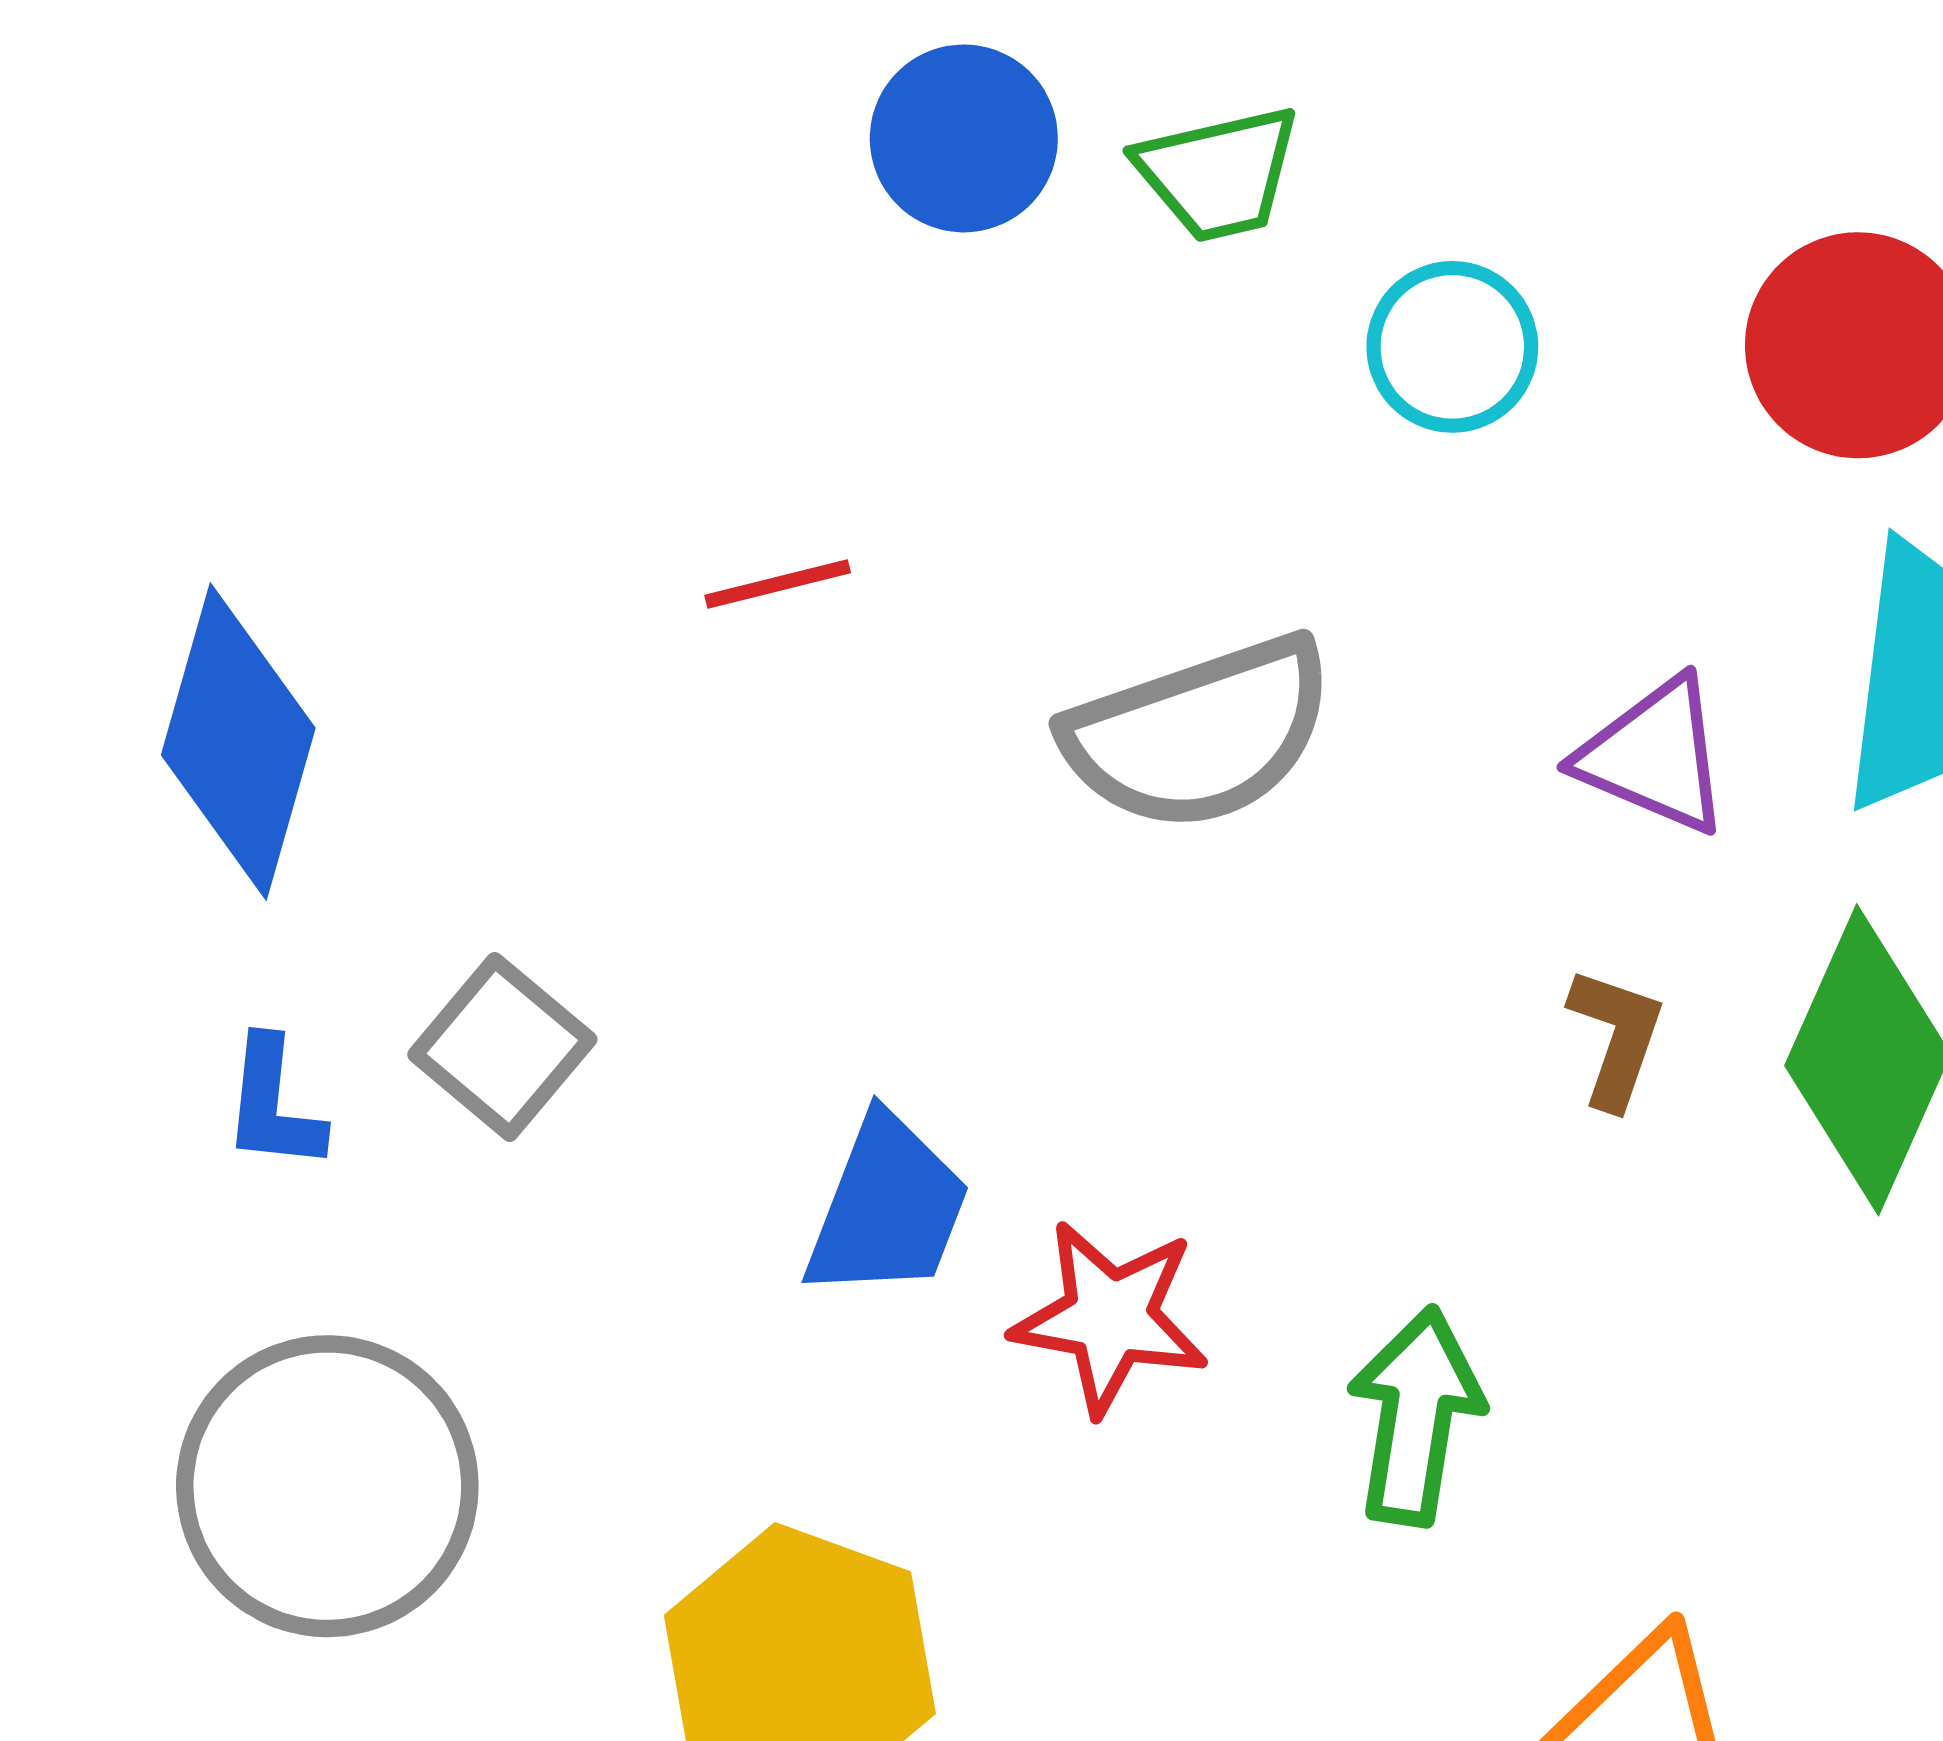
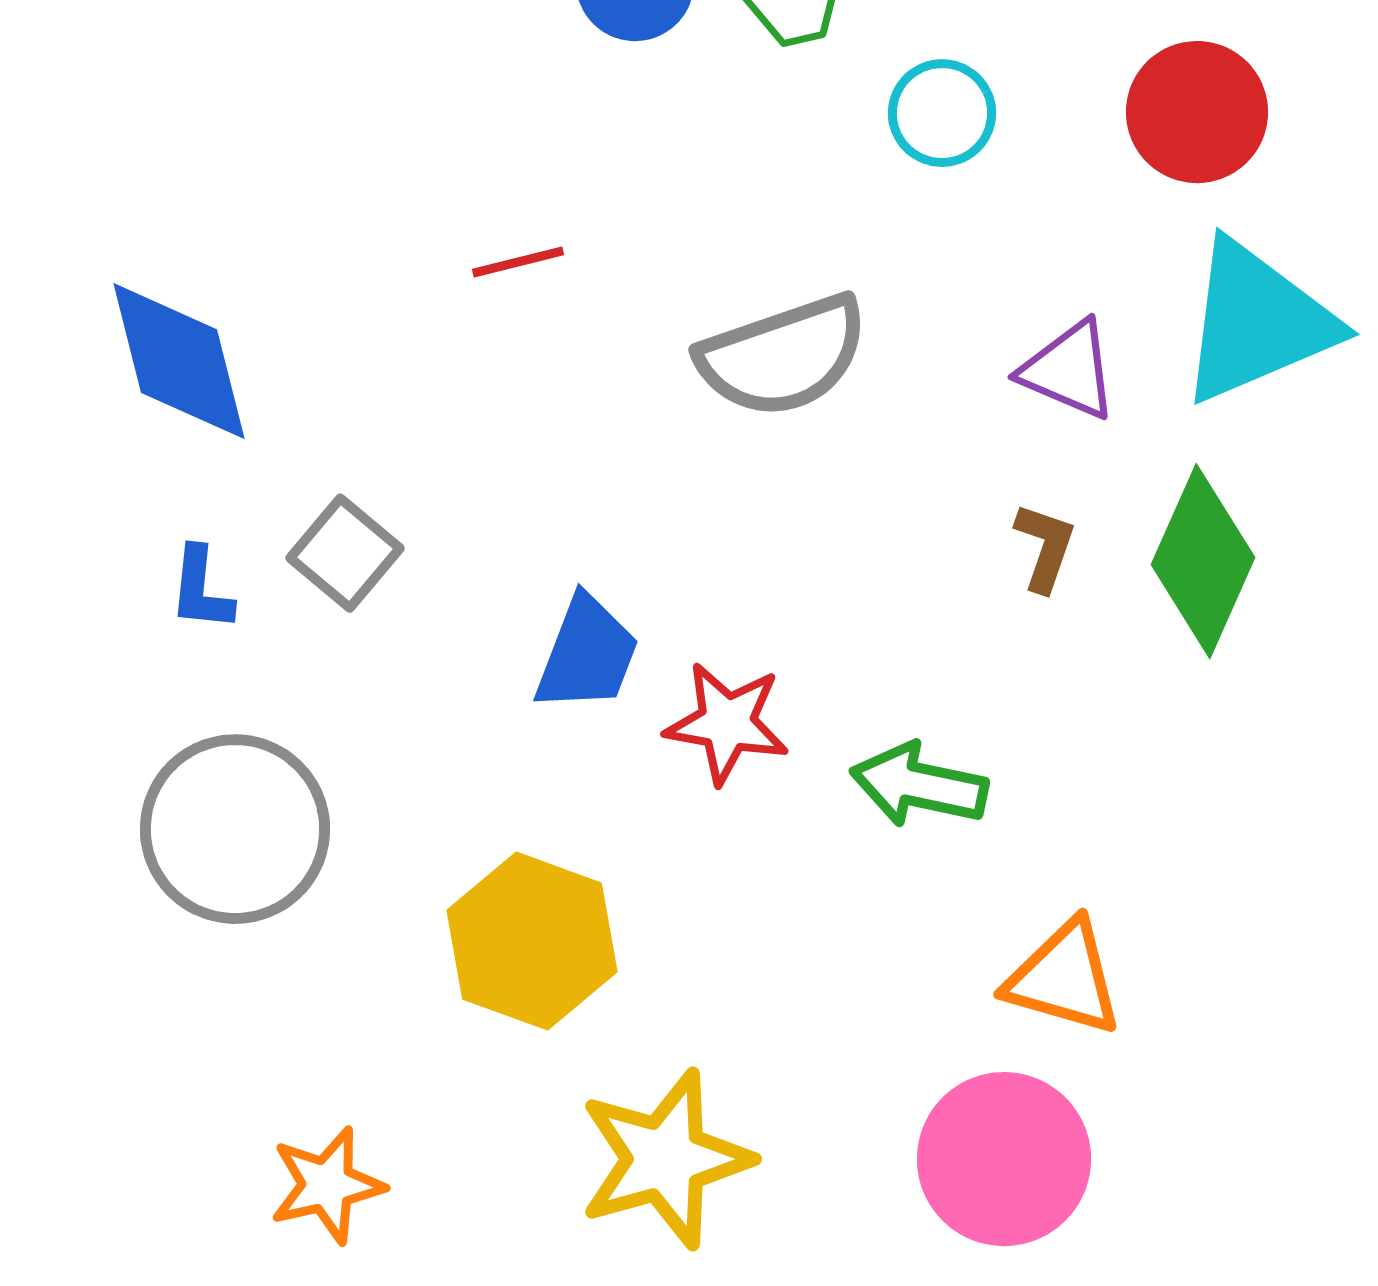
blue diamond: (238, 742) -> (179, 361), turned -30
green arrow: (1416, 1416) -> (919, 785), turned -87

